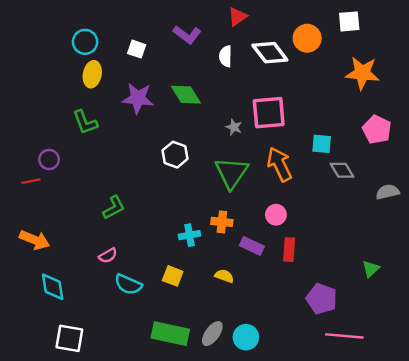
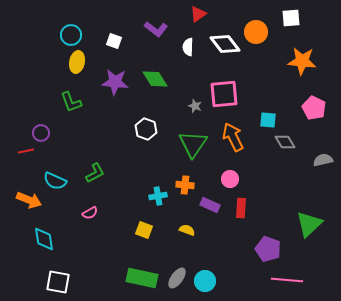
green triangle: (371, 269) -> (309, 224), size x1.8
cyan semicircle: (128, 284) -> (55, 181), moved

